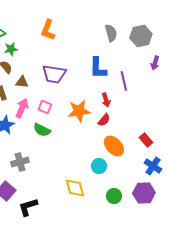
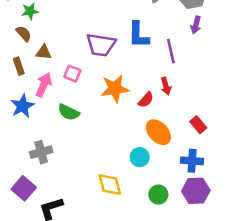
purple arrow: (155, 63) -> (196, 25), moved
purple trapezoid: (54, 74) -> (101, 45), moved
red arrow: (106, 100) -> (166, 86), moved
pink square: (45, 107) -> (72, 74), moved
blue cross: (153, 166) -> (192, 161), moved, turned -30

